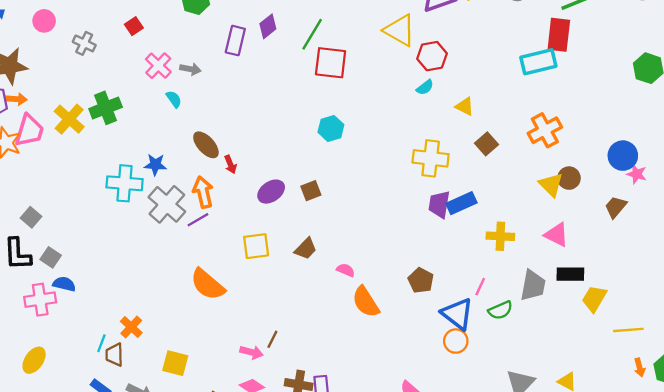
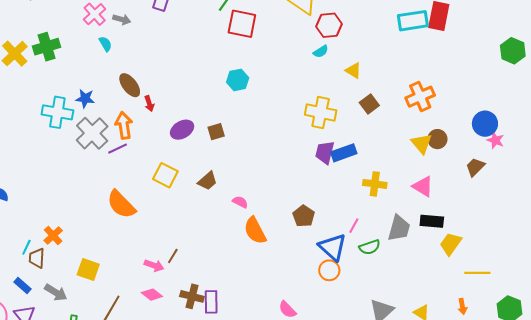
cyan rectangle: (538, 62) -> (413, 21), moved
yellow square: (256, 246) -> (165, 175), turned 30
orange arrow: (640, 367) -> (462, 306), moved

